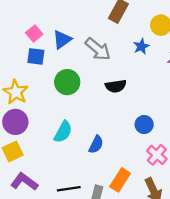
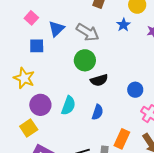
pink square: (34, 34) -> (31, 18), moved
green circle: (67, 82) -> (85, 60), moved
black semicircle: (116, 86) -> (99, 80), moved
purple circle: (15, 122) -> (40, 105), moved

